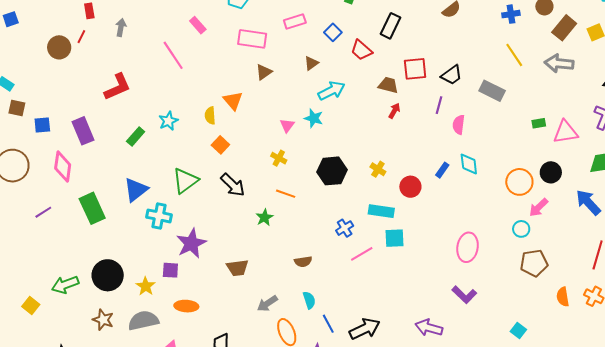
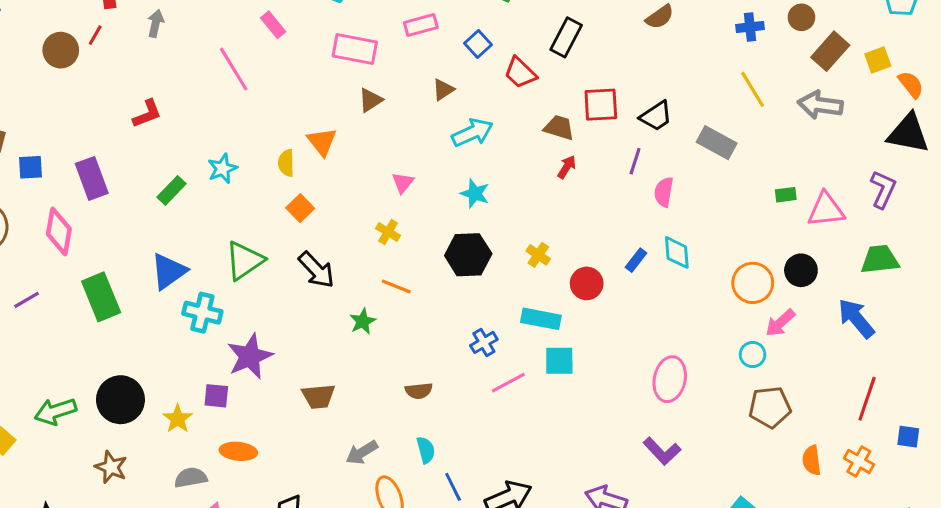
red L-shape: (118, 87) -> (147, 114), size x0.7
cyan star: (314, 118) -> (475, 193), moved
gray semicircle: (143, 321) -> (191, 478), moved, size x0.7

